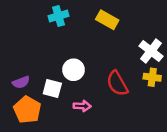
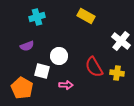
cyan cross: (59, 16) -> (37, 17), moved
yellow cross: (152, 77) -> (117, 73), moved
purple semicircle: (21, 82) -> (27, 46), moved

